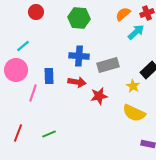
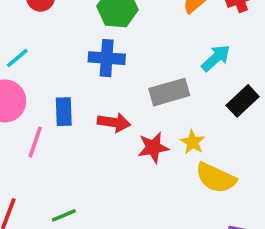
cyan arrow: (136, 32) -> (216, 58), moved
blue cross: (79, 56) -> (107, 58), moved
yellow star: (133, 86) -> (193, 142), moved

